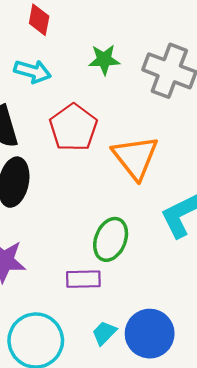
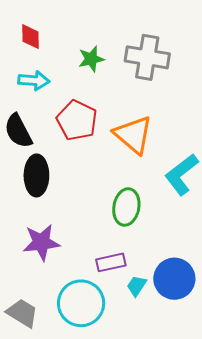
purple rectangle: (83, 279) -> (111, 262), moved

